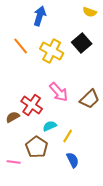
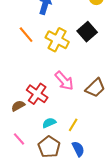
cyan semicircle: (50, 126) -> (49, 123), moved
brown pentagon: (37, 147) -> (49, 147), moved
pink line: (14, 162) -> (19, 139), moved, turned 40

